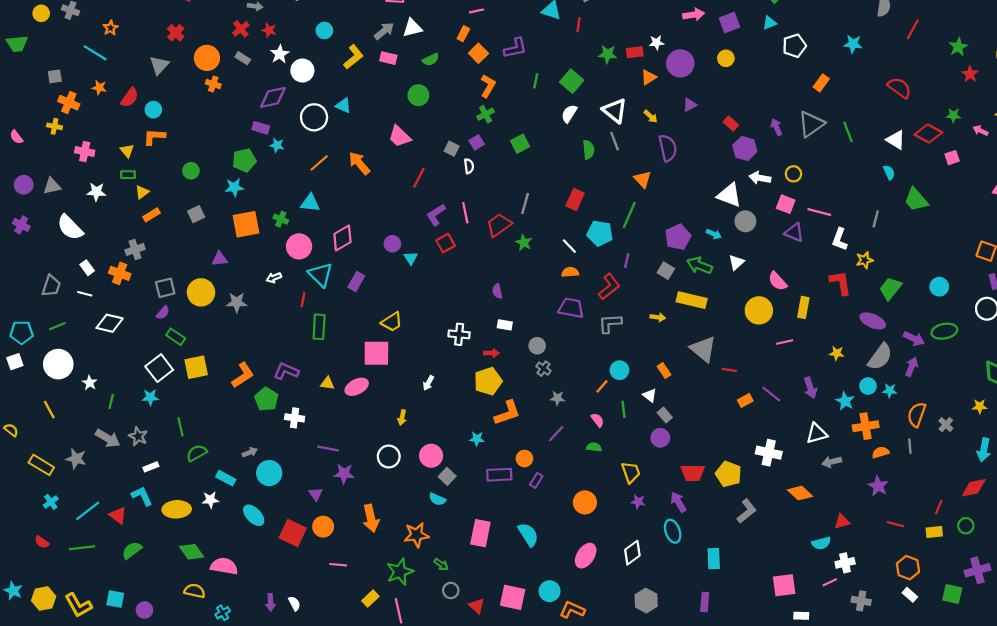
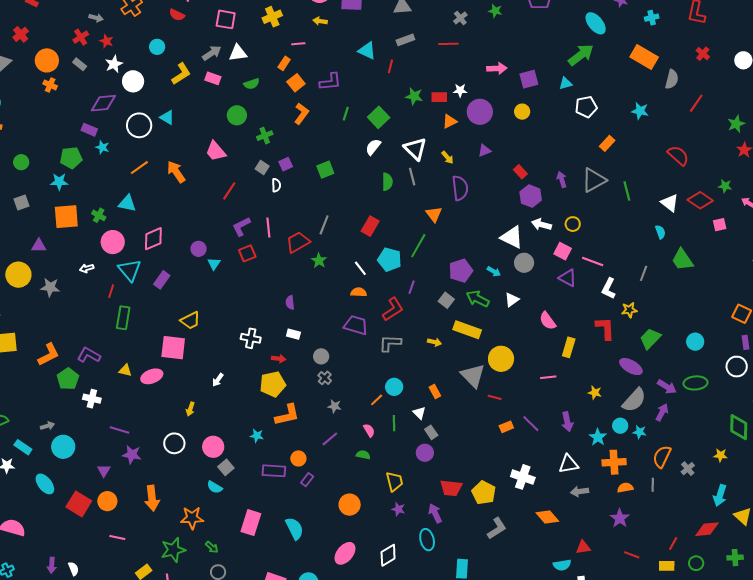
green cross: (486, 114) -> (265, 136), moved
yellow circle: (759, 310) -> (501, 359), moved

